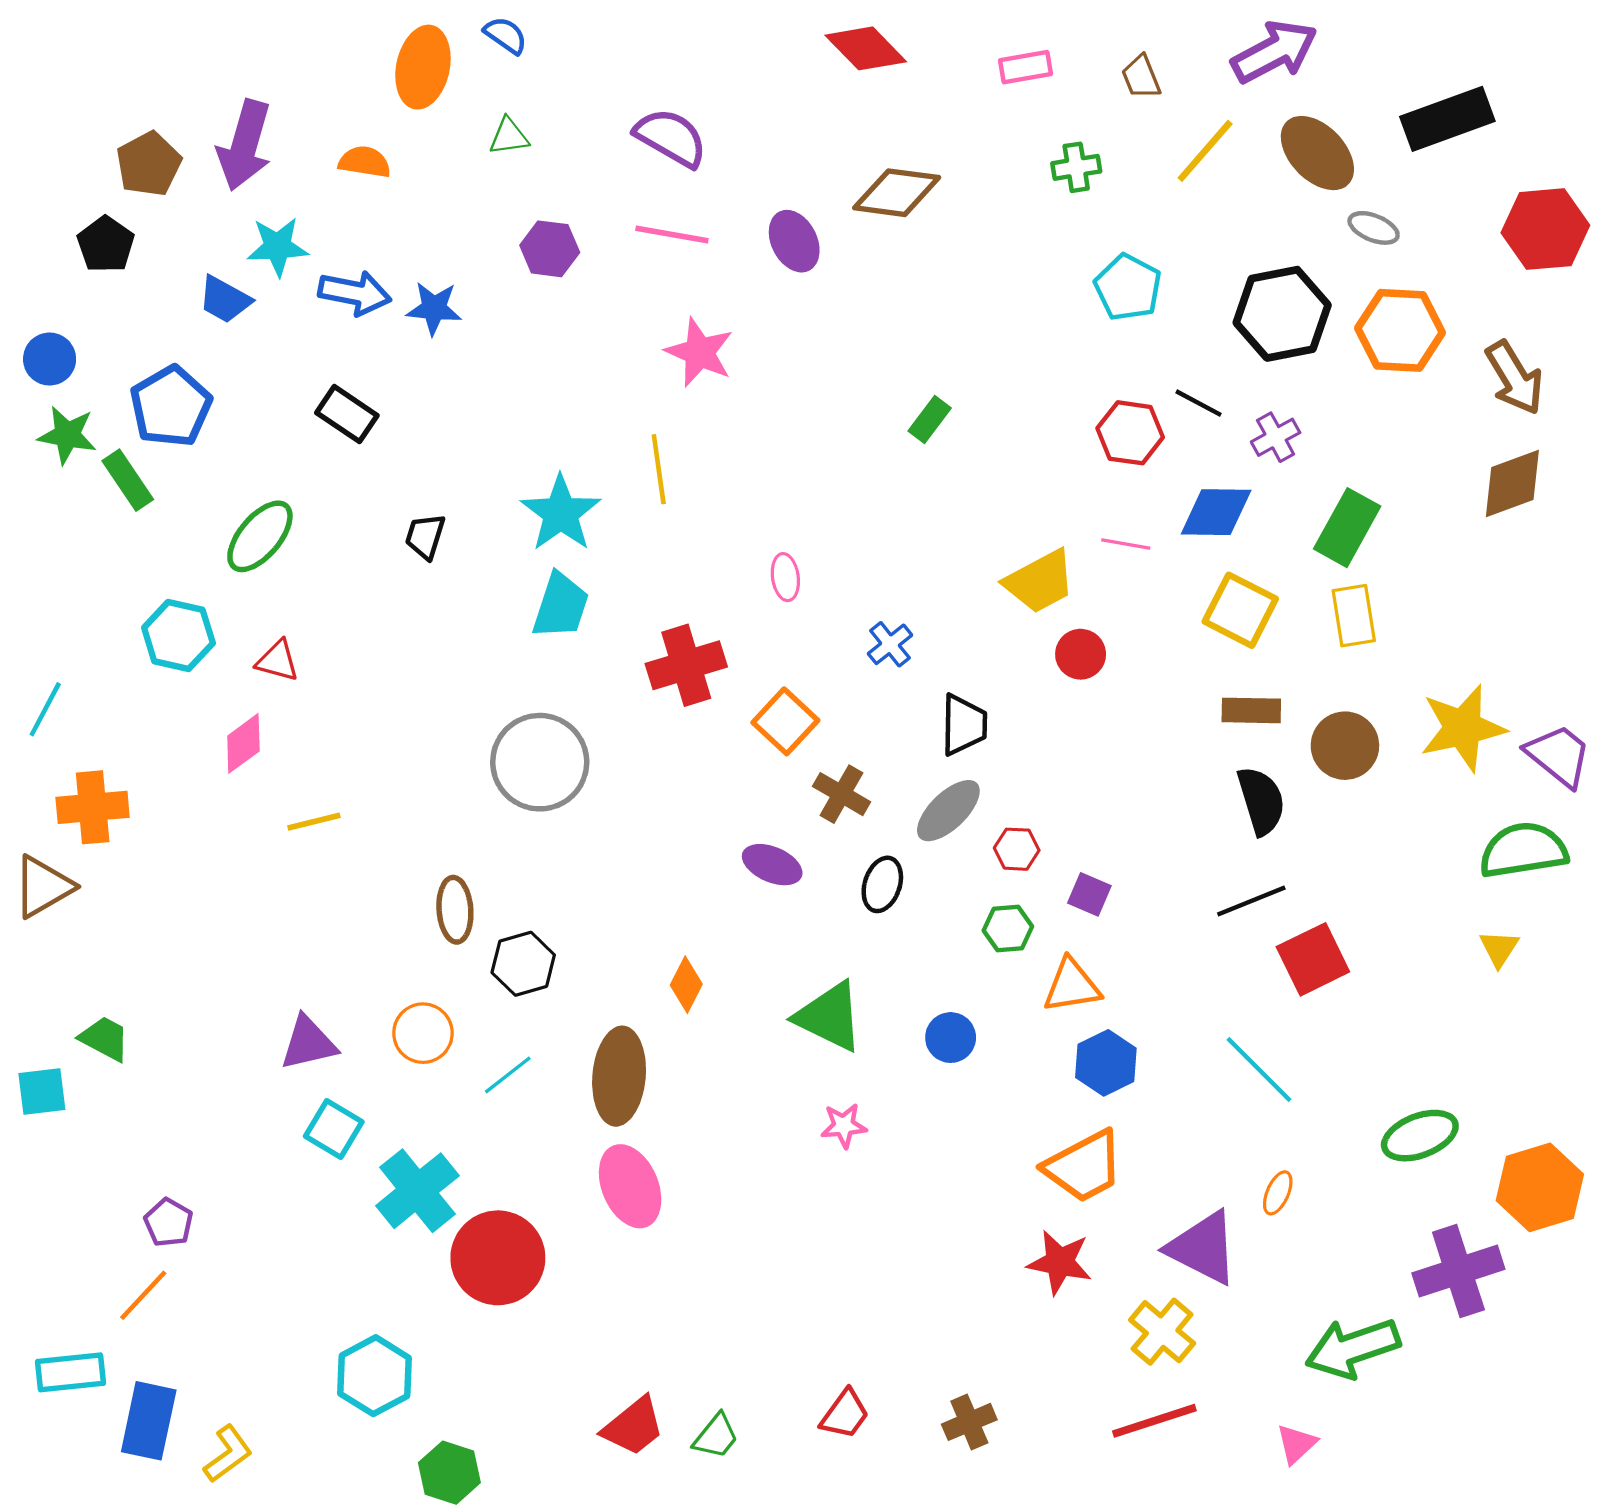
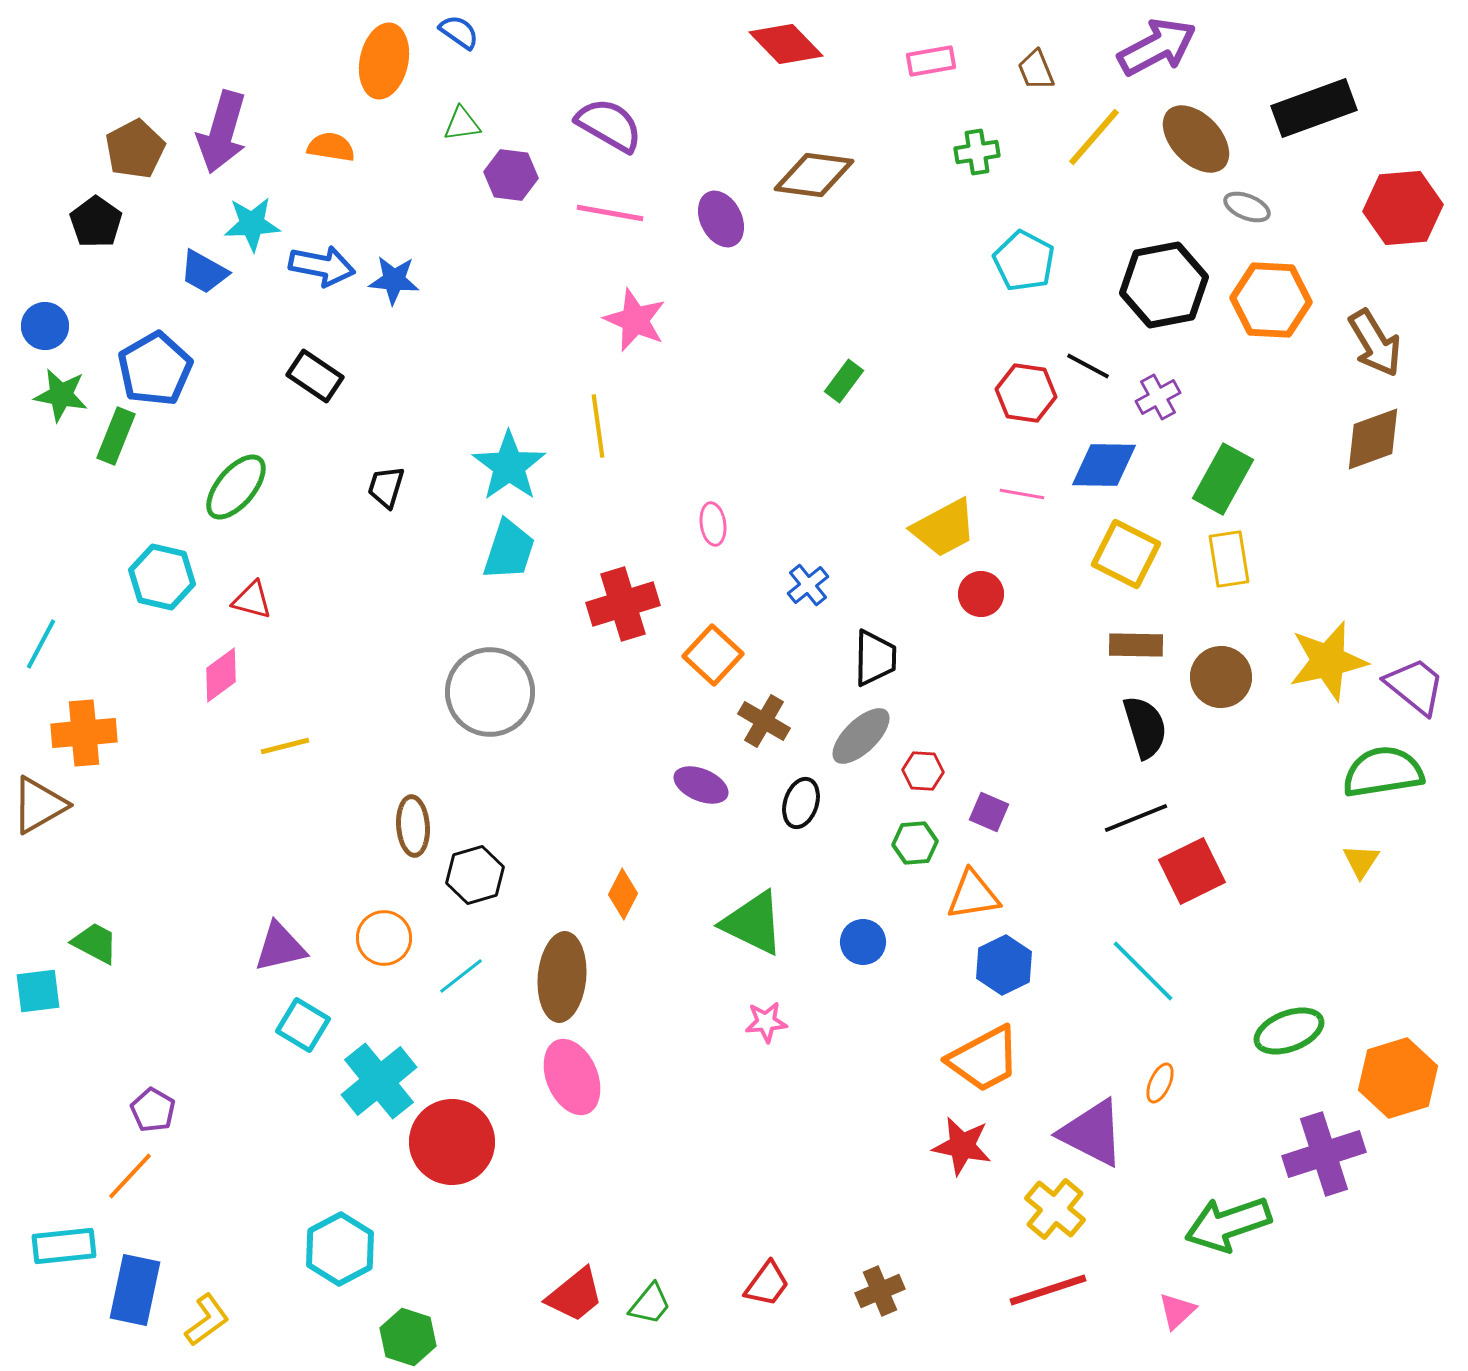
purple hexagon: (550, 249) -> (511, 175), moved
green rectangle: (128, 480) -> (116, 436), turned 56

